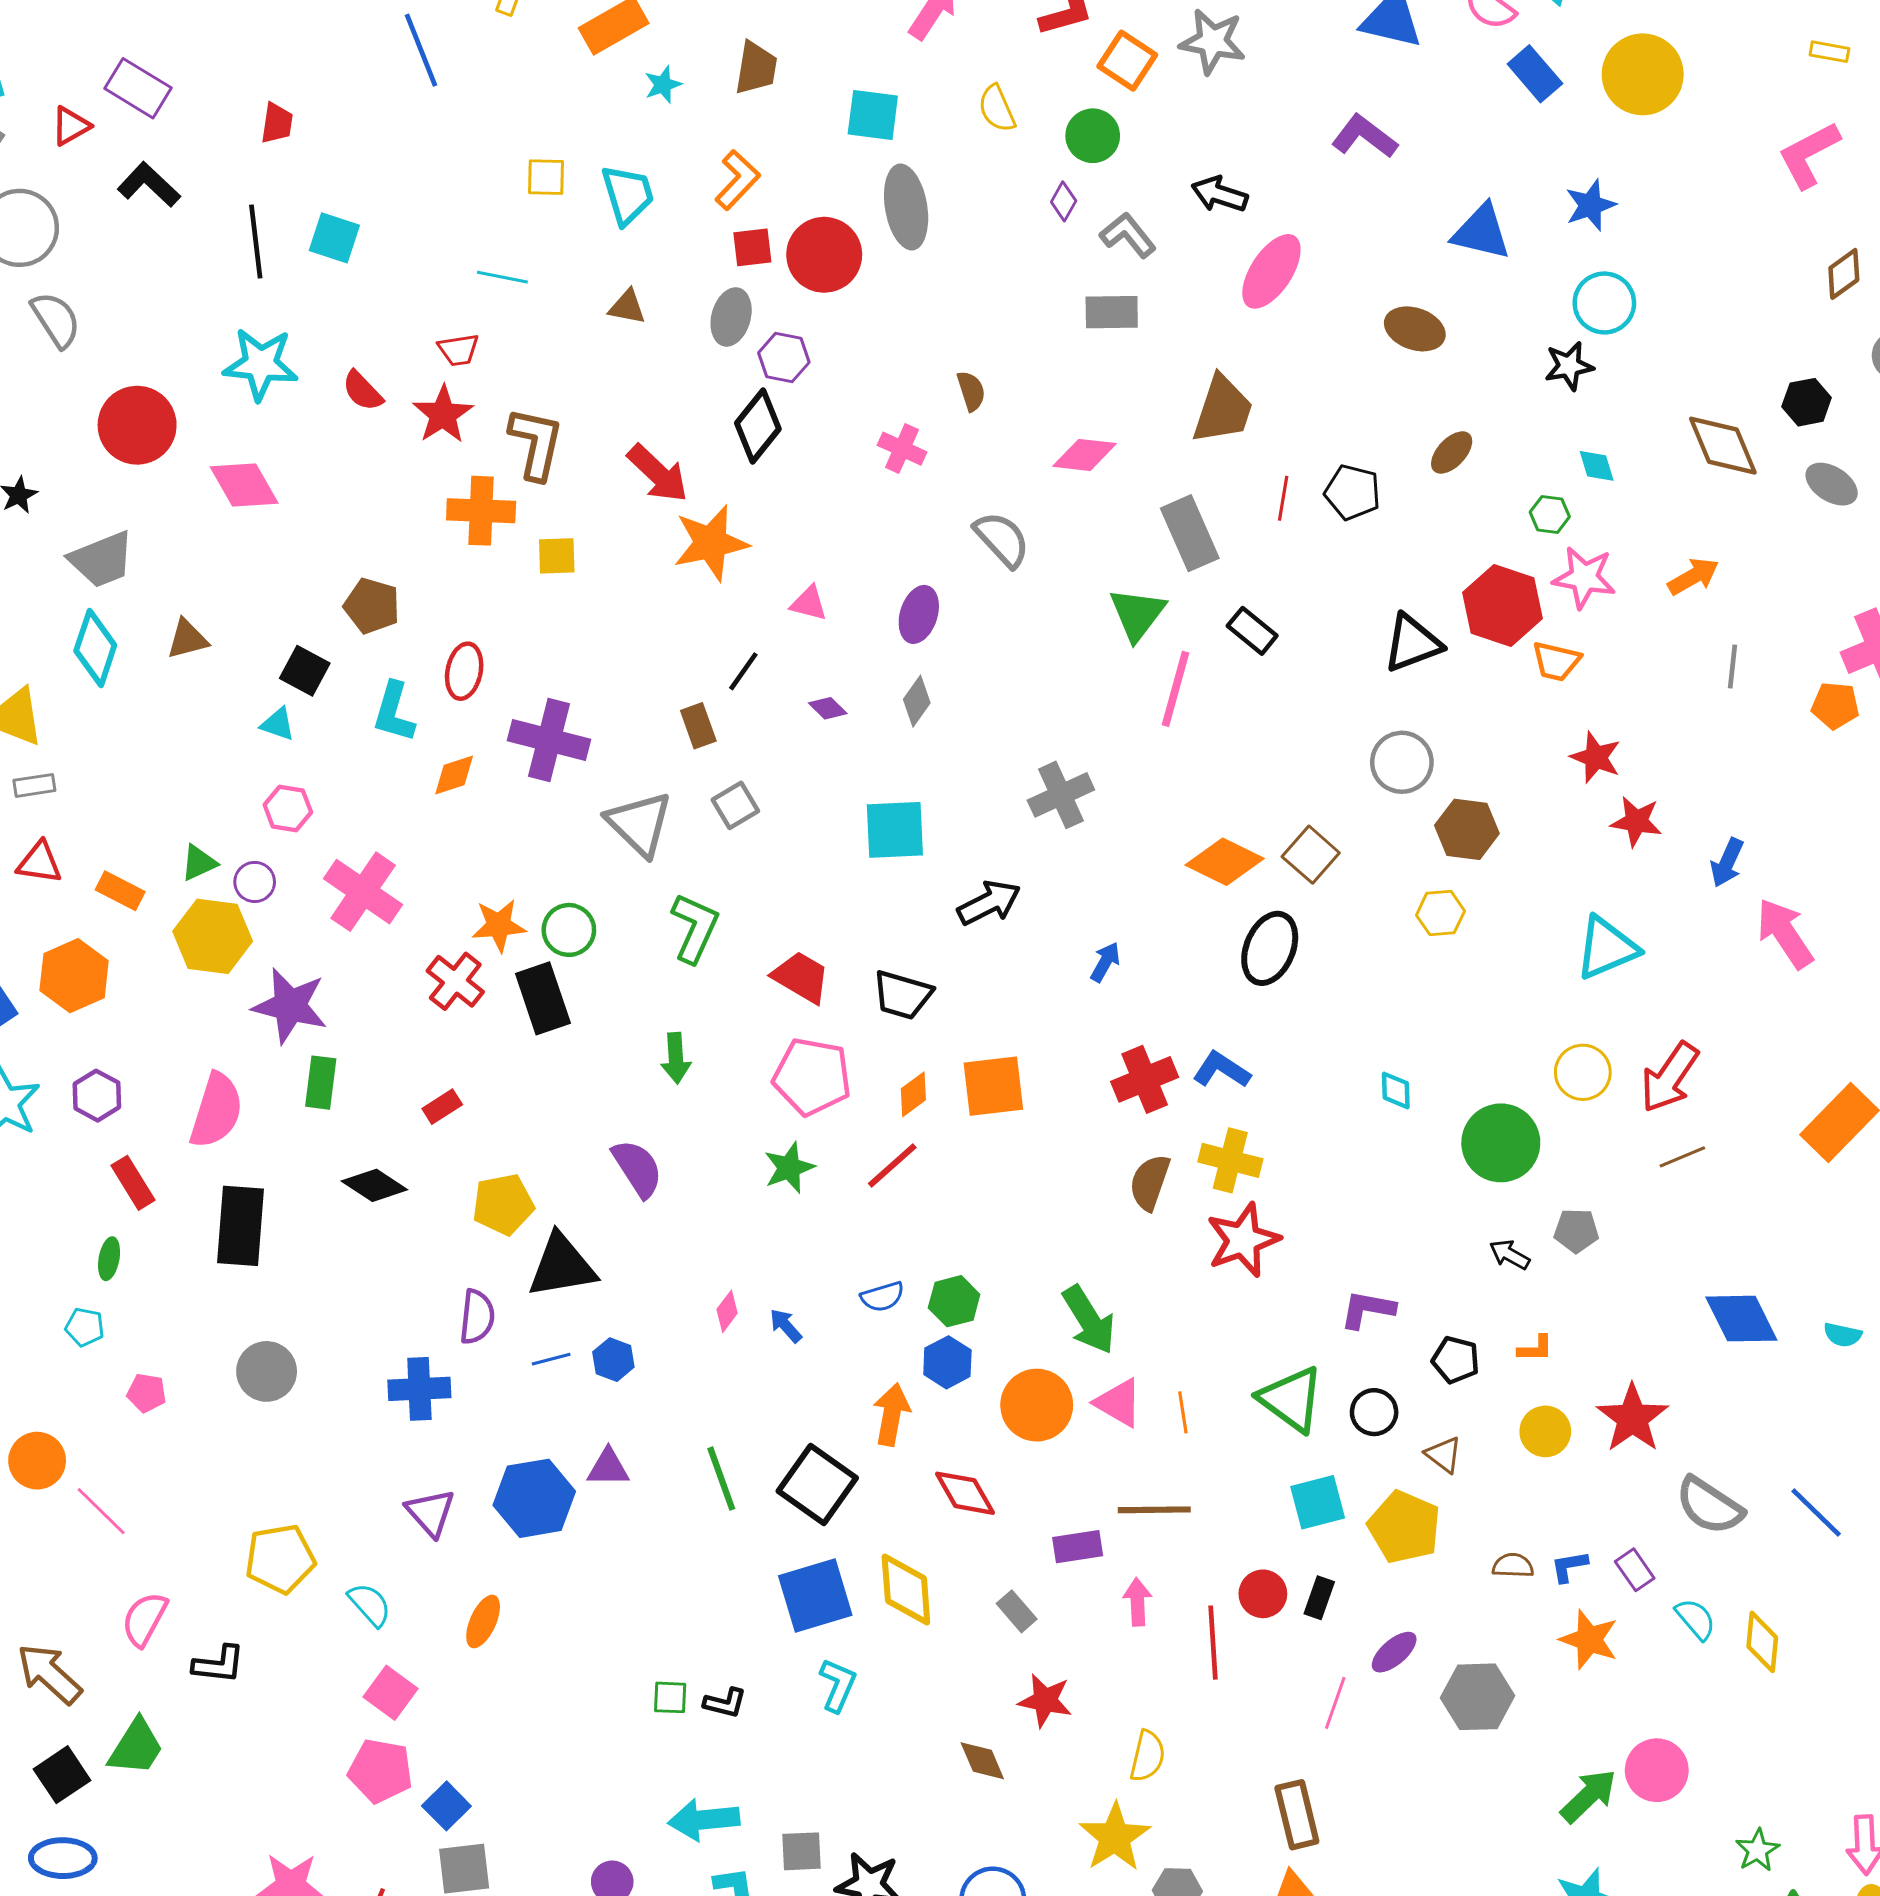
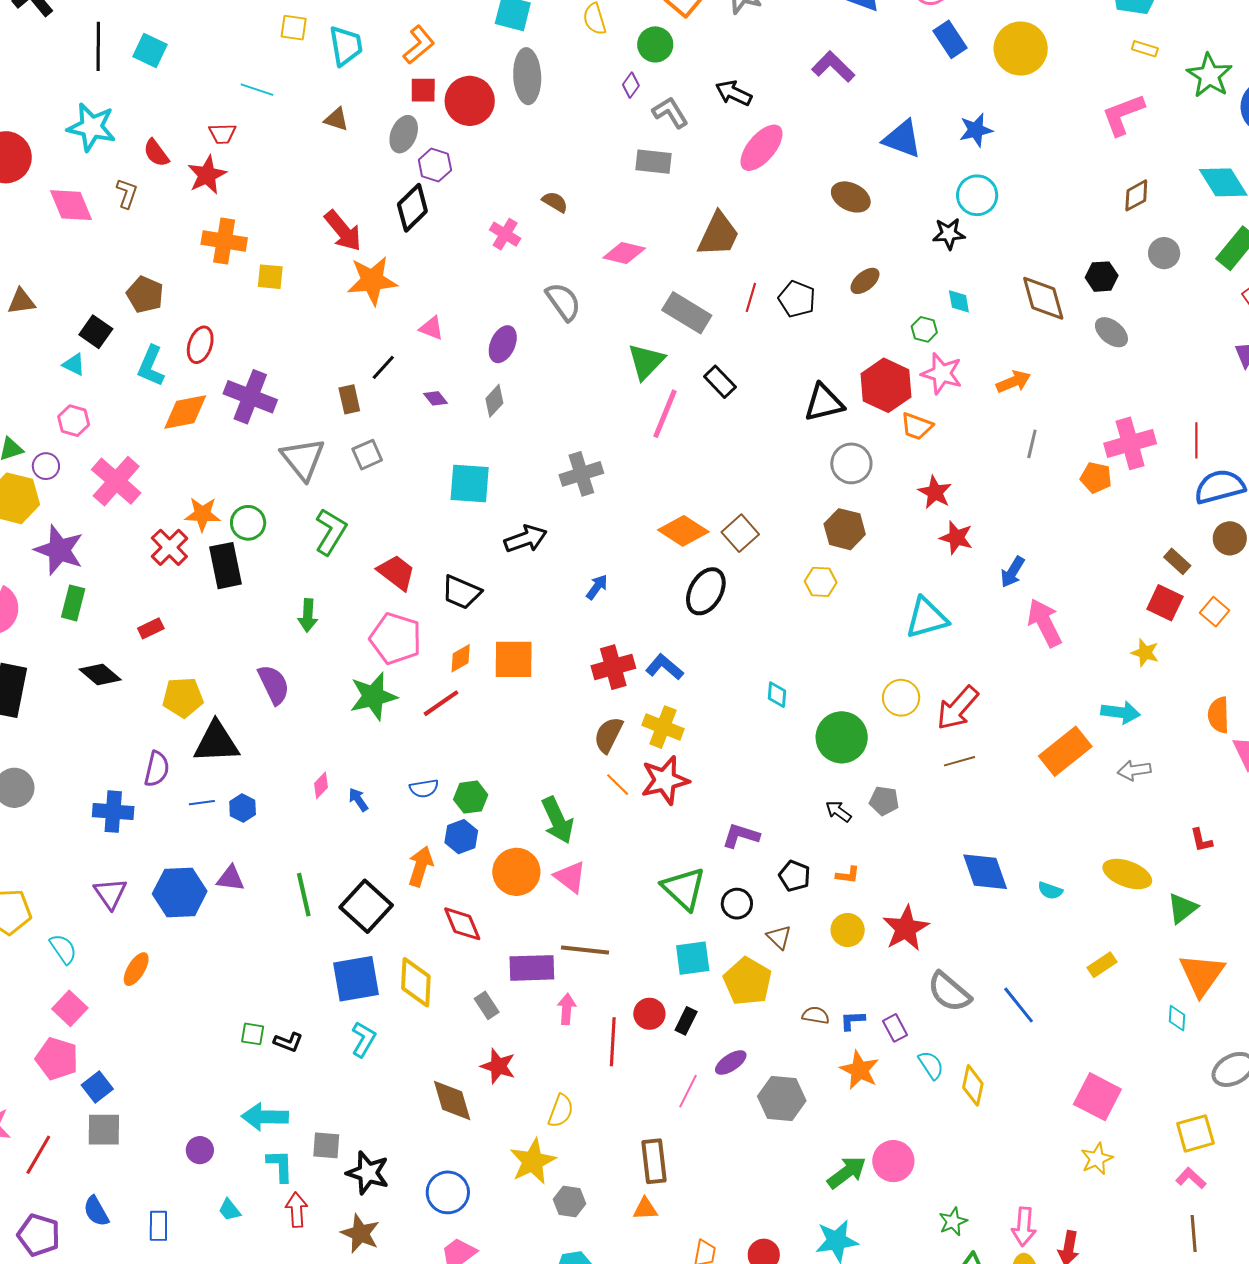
brown semicircle: (971, 391) -> (555, 202), turned -48
brown L-shape: (536, 443) -> (127, 193), moved, size x0.6
gray rectangle: (1190, 533) -> (687, 313), turned -42
gray circle: (1402, 762) -> (851, 463), moved
orange diamond: (454, 775) -> (185, 412), size x1.5
green star: (789, 1168) -> (373, 696), size x1.4
orange line: (1183, 1412) -> (618, 785), moved, turned -44
purple rectangle: (1078, 1547) -> (532, 968), size x1.4
brown diamond: (982, 1761) -> (452, 1101), size x1.4

